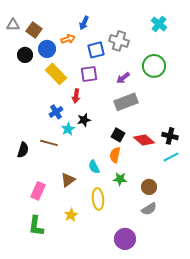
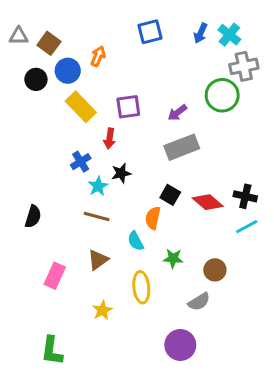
blue arrow: (84, 23) -> (201, 33), moved
orange arrow: (68, 39) -> (98, 56), turned -48
gray cross: (119, 41) -> (244, 66), moved, turned -30
blue square: (96, 50) -> (150, 32), moved
brown line: (49, 143) -> (97, 217), moved
orange semicircle: (115, 155) -> (153, 218), moved
gray semicircle: (149, 209) -> (199, 302), moved
green L-shape: (36, 226) -> (52, 351), moved

